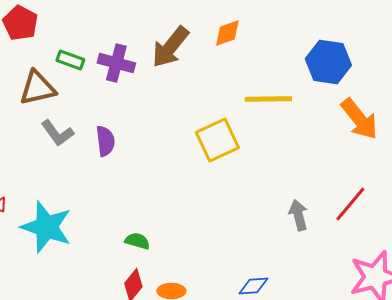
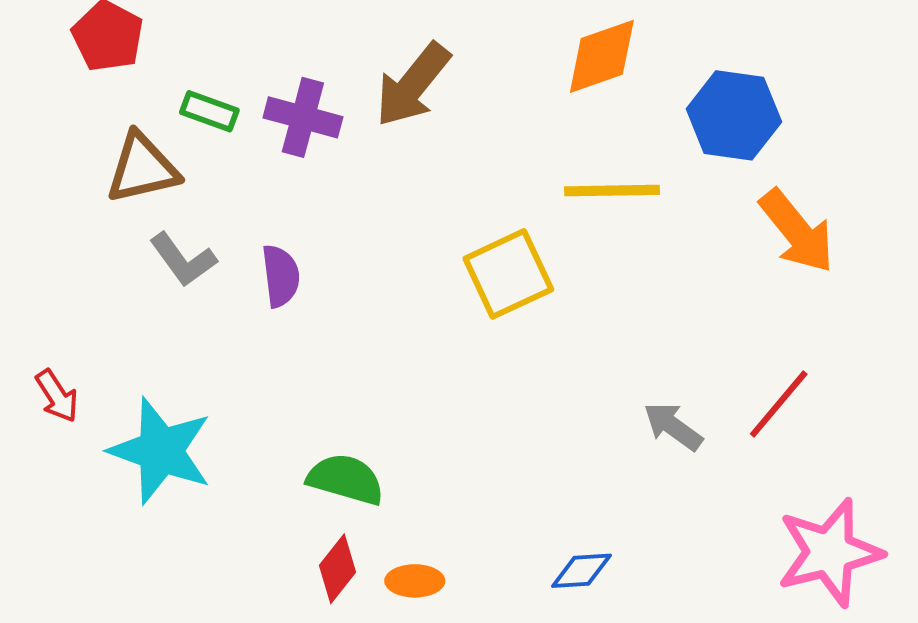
orange diamond: (227, 33) -> (602, 56), moved, size x1.4
gray arrow: (298, 215) -> (673, 426), turned -40
green semicircle: (137, 241) -> (346, 479), size x1.5

